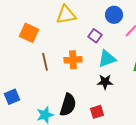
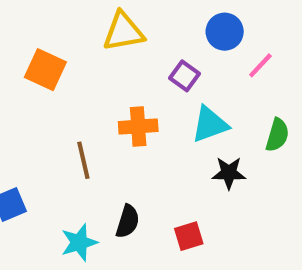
brown line: (45, 62) -> (83, 160), moved
black star: (105, 82) -> (229, 173), moved
black semicircle: (68, 105) -> (128, 221), size x0.7

